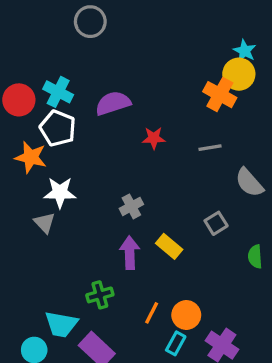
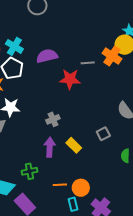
red star: (154, 138) -> (70, 79), size x1.5
gray line: (210, 148) -> (88, 63), moved
orange line: (152, 313) -> (60, 185), turned 56
cyan rectangle: (176, 343) -> (73, 204), turned -48

